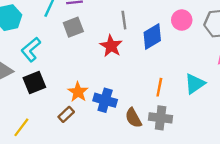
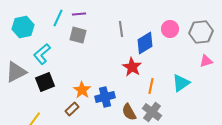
gray square: (73, 27) -> (78, 35), turned 36
red star: (111, 46) -> (132, 67), moved
blue cross: (105, 100) -> (105, 97), turned -30
gray cross: (161, 118) -> (152, 112), turned 30

